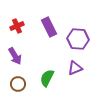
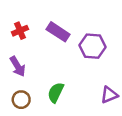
purple rectangle: (49, 27) -> (58, 32), turned -30
purple triangle: (75, 68) -> (109, 95), moved

